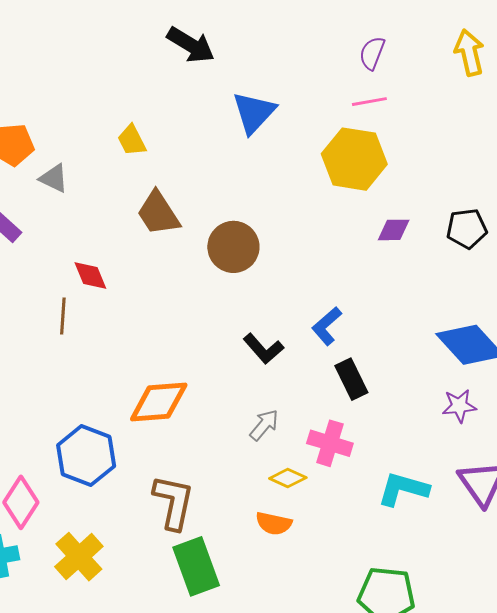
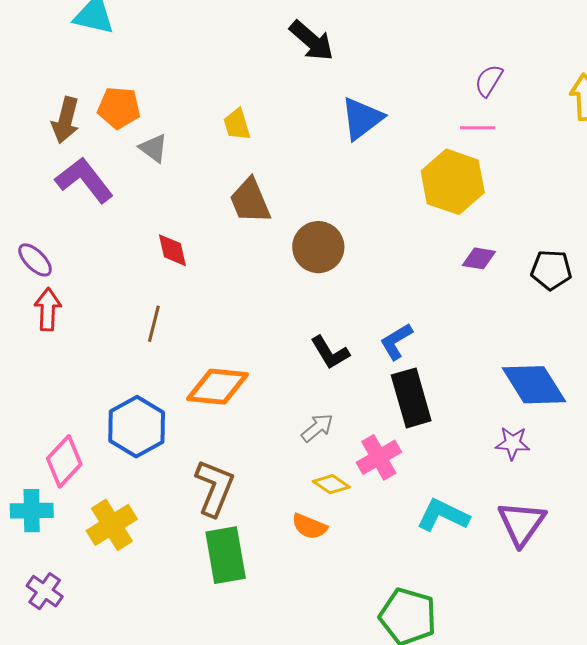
brown line: (63, 316) -> (154, 324), moved
black rectangle: (351, 379) -> (411, 398), size x1.4
pink cross: (330, 443) -> (379, 457), turned 33

